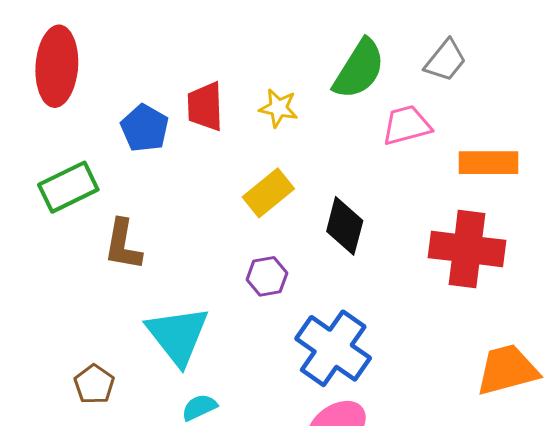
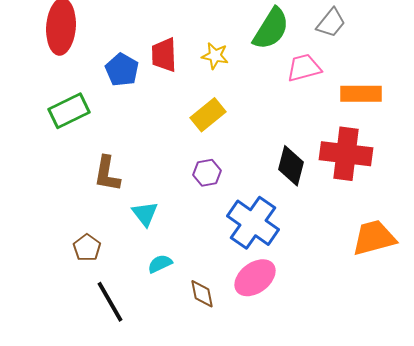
black diamond: (345, 226) -> (291, 166), moved
brown L-shape: (123, 245) -> (107, 174), moved
cyan triangle: (178, 335) -> (145, 214), size x0.6

